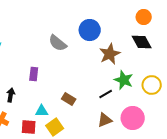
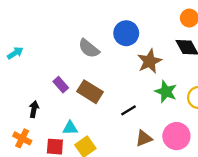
purple rectangle: (34, 74) -> (61, 85), turned -48
black line: (106, 94) -> (129, 110), moved
brown rectangle: (69, 99) -> (90, 92), moved, size x1.5

